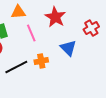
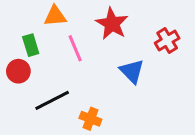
orange cross: (41, 61) -> (90, 119), moved, turned 32

